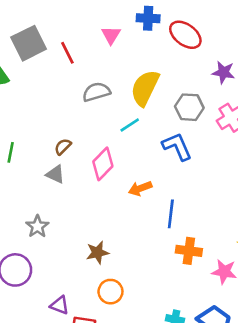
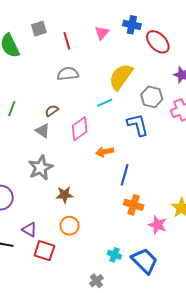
gray square: (29, 43) -> (39, 29), size x0.6
gray semicircle: (96, 92) -> (68, 74), moved
gray star: (37, 226) -> (41, 168), moved, size x1.4

